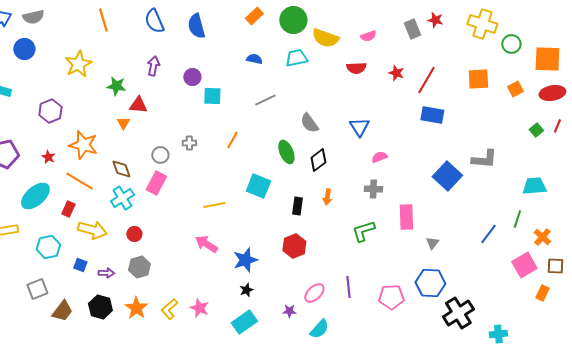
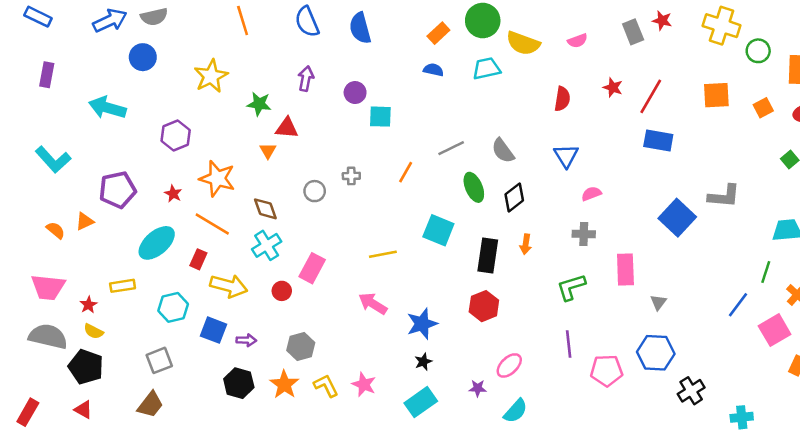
orange rectangle: (254, 16) -> (438, 33), moved
red semicircle: (356, 68) -> (562, 99), moved, turned -78
gray line: (265, 100) -> (451, 148), moved
pink rectangle: (156, 183) -> (312, 268), moved
black rectangle: (297, 206) -> (488, 256), size x1.5
blue line: (488, 234) -> (738, 305), moved
blue square: (80, 265) -> (214, 330), size x1.5
gray hexagon: (139, 267) -> (301, 347), moved
purple line: (348, 287) -> (569, 344), moved
yellow L-shape: (169, 309) -> (326, 386), turned 105
brown trapezoid: (62, 311) -> (150, 405), moved
black cross: (458, 313) -> (691, 391), size x0.7

